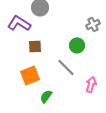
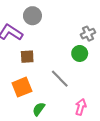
green circle: (77, 45) -> (80, 53), moved
pink arrow: (91, 84) -> (81, 107), moved

